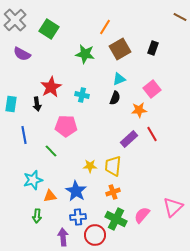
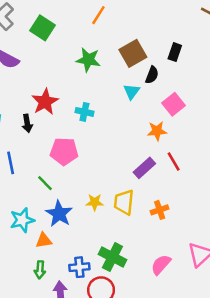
orange line: (105, 27) -> (98, 15), moved
cyan triangle: (119, 79) -> (132, 92), turned -32
black semicircle: (115, 98) -> (152, 75), moved
blue star: (76, 191) -> (59, 214), moved
orange cross: (113, 192) -> (160, 210), moved
green arrow: (37, 216) -> (40, 270), moved
green cross: (116, 219) -> (112, 257), moved

